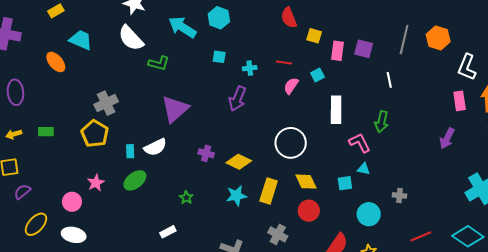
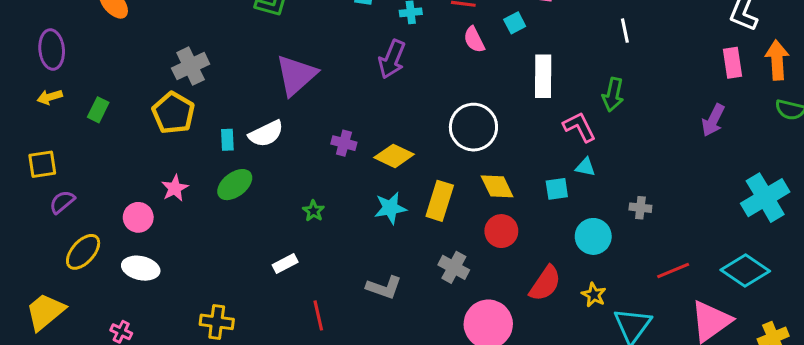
pink semicircle: (291, 86) -> (474, 40), turned -60
green rectangle: (46, 132) -> (98, 110), turned -63
yellow arrow: (14, 134) -> (50, 97), moved

